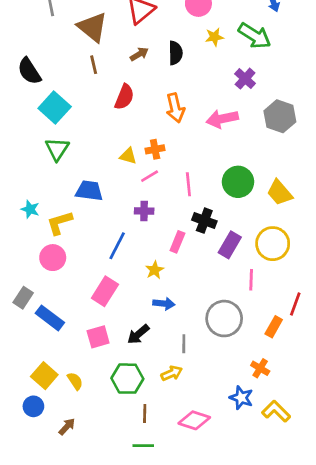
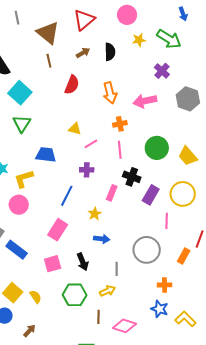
orange cross: (155, 149) -> (120, 124), moved
black arrow: (138, 334) -> (83, 262), turned -72
orange cross: (260, 368) -> (165, 285), moved, turned -32
brown line: (145, 413) -> (98, 317), moved

